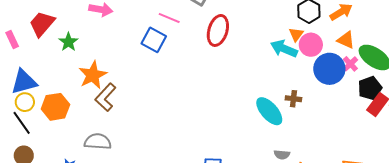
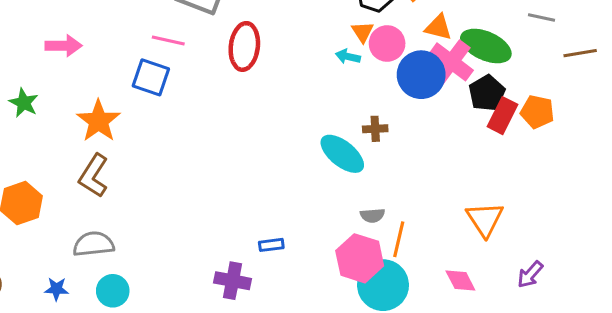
cyan arrow: (284, 49) -> (348, 56), size x0.6
pink cross: (350, 64) -> (451, 62), size x1.8
orange star: (93, 75) -> (99, 121), moved

